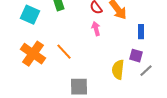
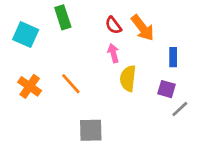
orange cross: (33, 54) -> (30, 86), size x0.7
yellow semicircle: (118, 70) -> (128, 78), moved

